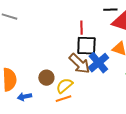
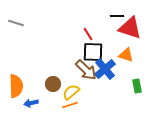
red line: (81, 28) -> (88, 34), turned -32

